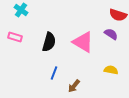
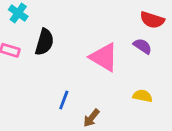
black semicircle: (49, 42) -> (44, 42), moved

